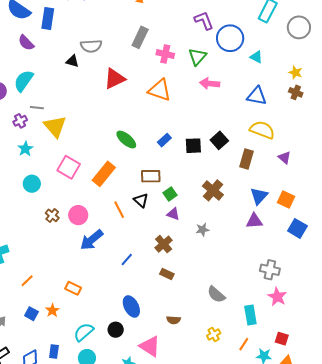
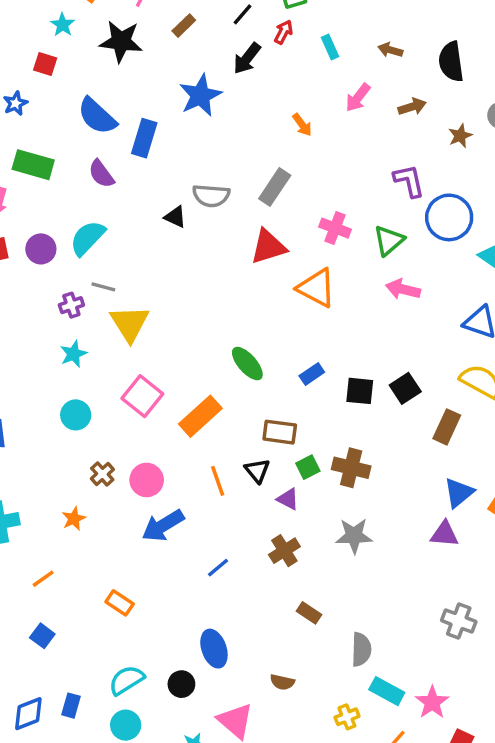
gray rectangle: (140, 37) -> (275, 187), moved
red triangle: (115, 79) -> (268, 247), moved
brown cross: (213, 190) -> (351, 468), moved, turned -35
purple triangle: (173, 214) -> (288, 499), moved
gray star: (202, 230) -> (354, 536), size x1.5
brown rectangle: (167, 274) -> (309, 613), moved
gray semicircle: (216, 294) -> (361, 649), turned -138
pink star: (277, 297) -> (432, 702), moved
orange star: (52, 310) -> (74, 519), moved
cyan rectangle: (250, 315) -> (387, 691), moved, turned -60

